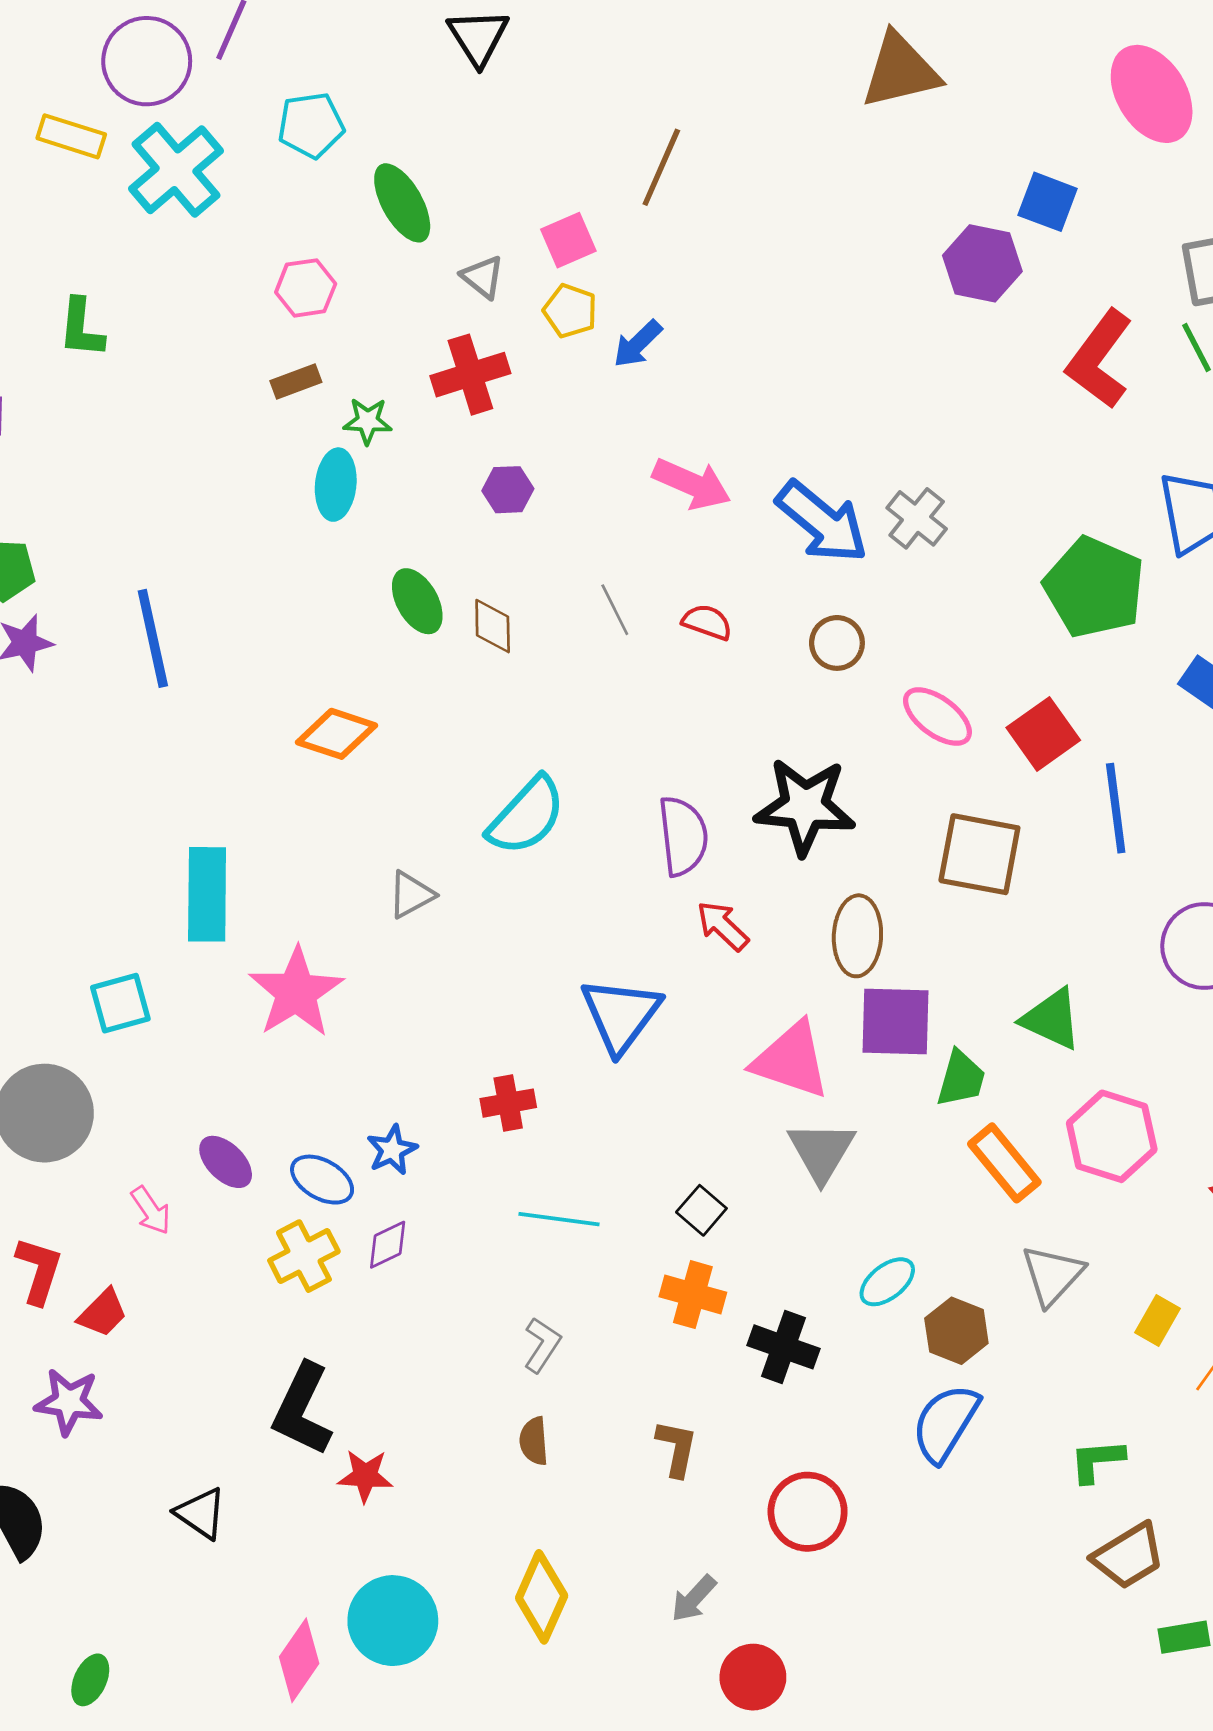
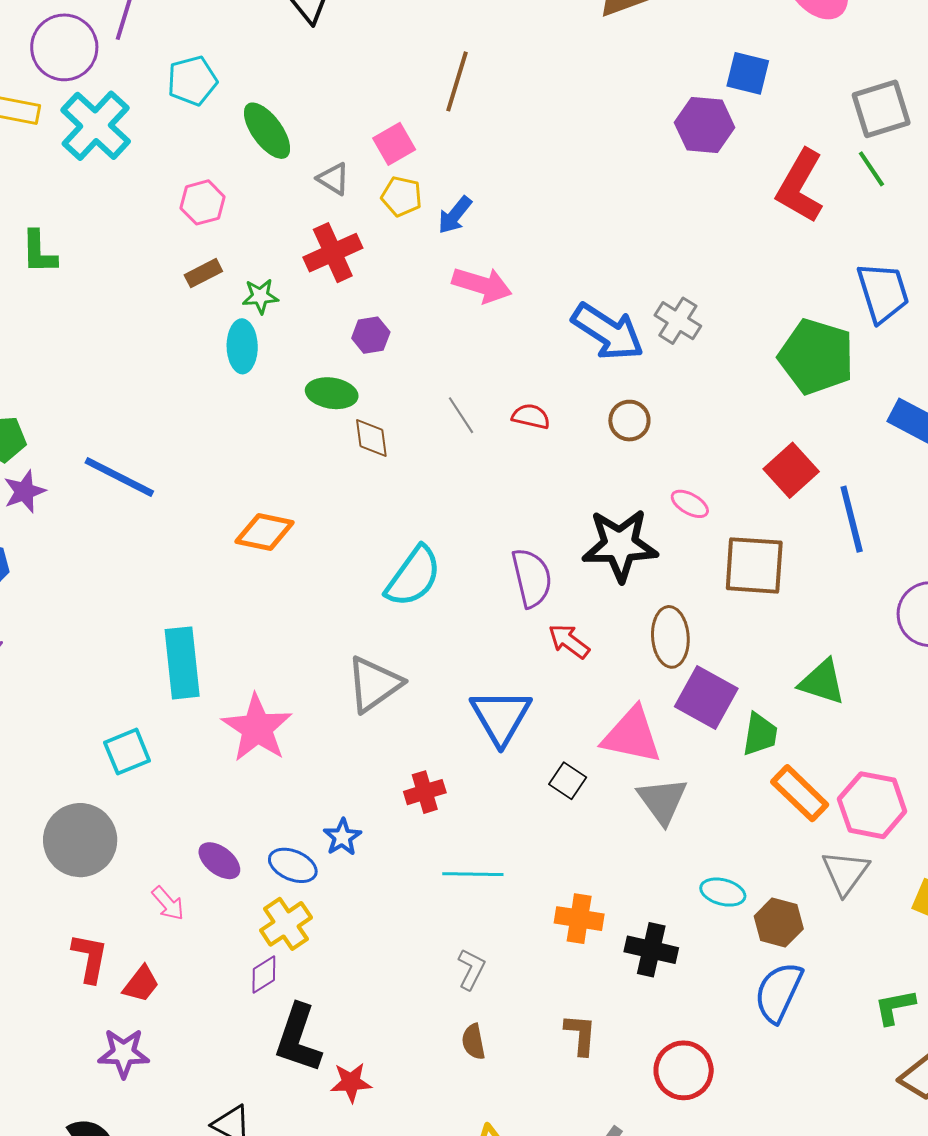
pink arrow: (692, 484) -> (482, 285), moved
green ellipse: (417, 601) -> (332, 393), moved, turned -45
blue line: (153, 638) -> (119, 477), turned -44
pink ellipse: (937, 717) -> (690, 504), moved, size x0.7
gray triangle: (411, 895) -> (374, 684), moved, size x1.6
purple square: (896, 1022) -> (706, 697), turned 34
pink hexagon: (1112, 1136) -> (872, 805), moved
black square: (701, 1210) -> (568, 781), moved
purple diamond: (388, 1245) -> (264, 975), moved
cyan ellipse: (887, 1282) -> (723, 892), turned 60

